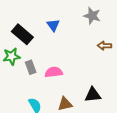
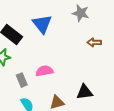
blue triangle: (53, 25) -> (42, 24), size x1.5
gray rectangle: (31, 67) -> (22, 80), moved

